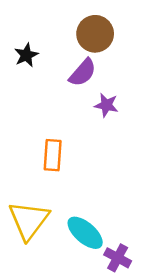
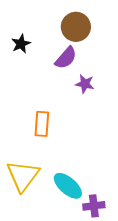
purple cross: (118, 258) -> (94, 206), turned -35

